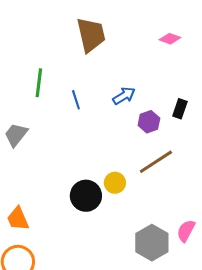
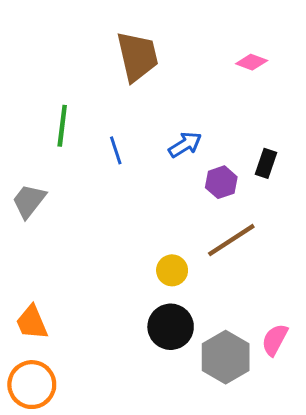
black circle: (86, 196) -> (171, 327), moved

